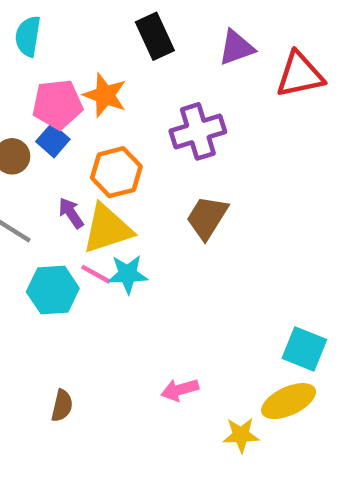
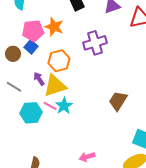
brown trapezoid: (207, 218) -> (118, 101), moved
cyan star: (128, 274) -> (64, 106), turned -30

